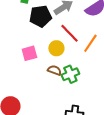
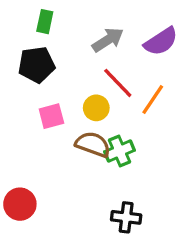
black pentagon: (40, 16) -> (37, 65), moved
brown semicircle: (54, 70) -> (93, 144), size x1.5

